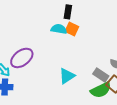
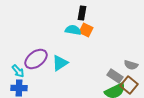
cyan triangle: (67, 76) -> (60, 63), moved

